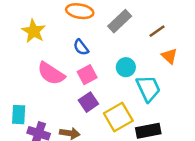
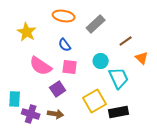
brown line: (157, 31) -> (126, 41), moved
orange triangle: (169, 56) -> (142, 58), moved
pink square: (87, 75) -> (70, 67), turned 35
purple square: (88, 102) -> (58, 89), moved

